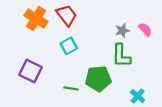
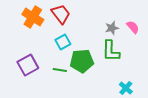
purple square: (31, 71) -> (28, 65), turned 35
green pentagon: (98, 79) -> (82, 61), moved
green line: (71, 88) -> (60, 70), moved

